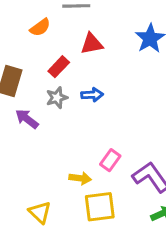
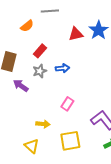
red triangle: (92, 44) -> (76, 34), moved
pink rectangle: (110, 160) -> (67, 104), moved
yellow arrow: (80, 178) -> (43, 124), moved

